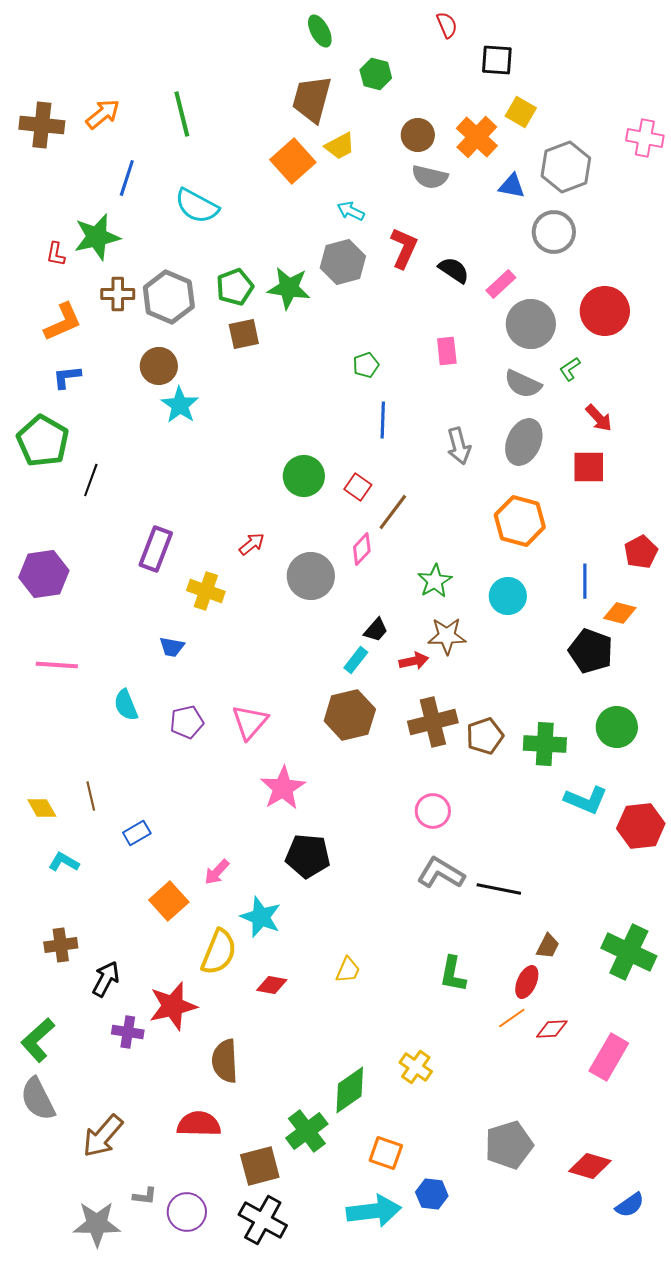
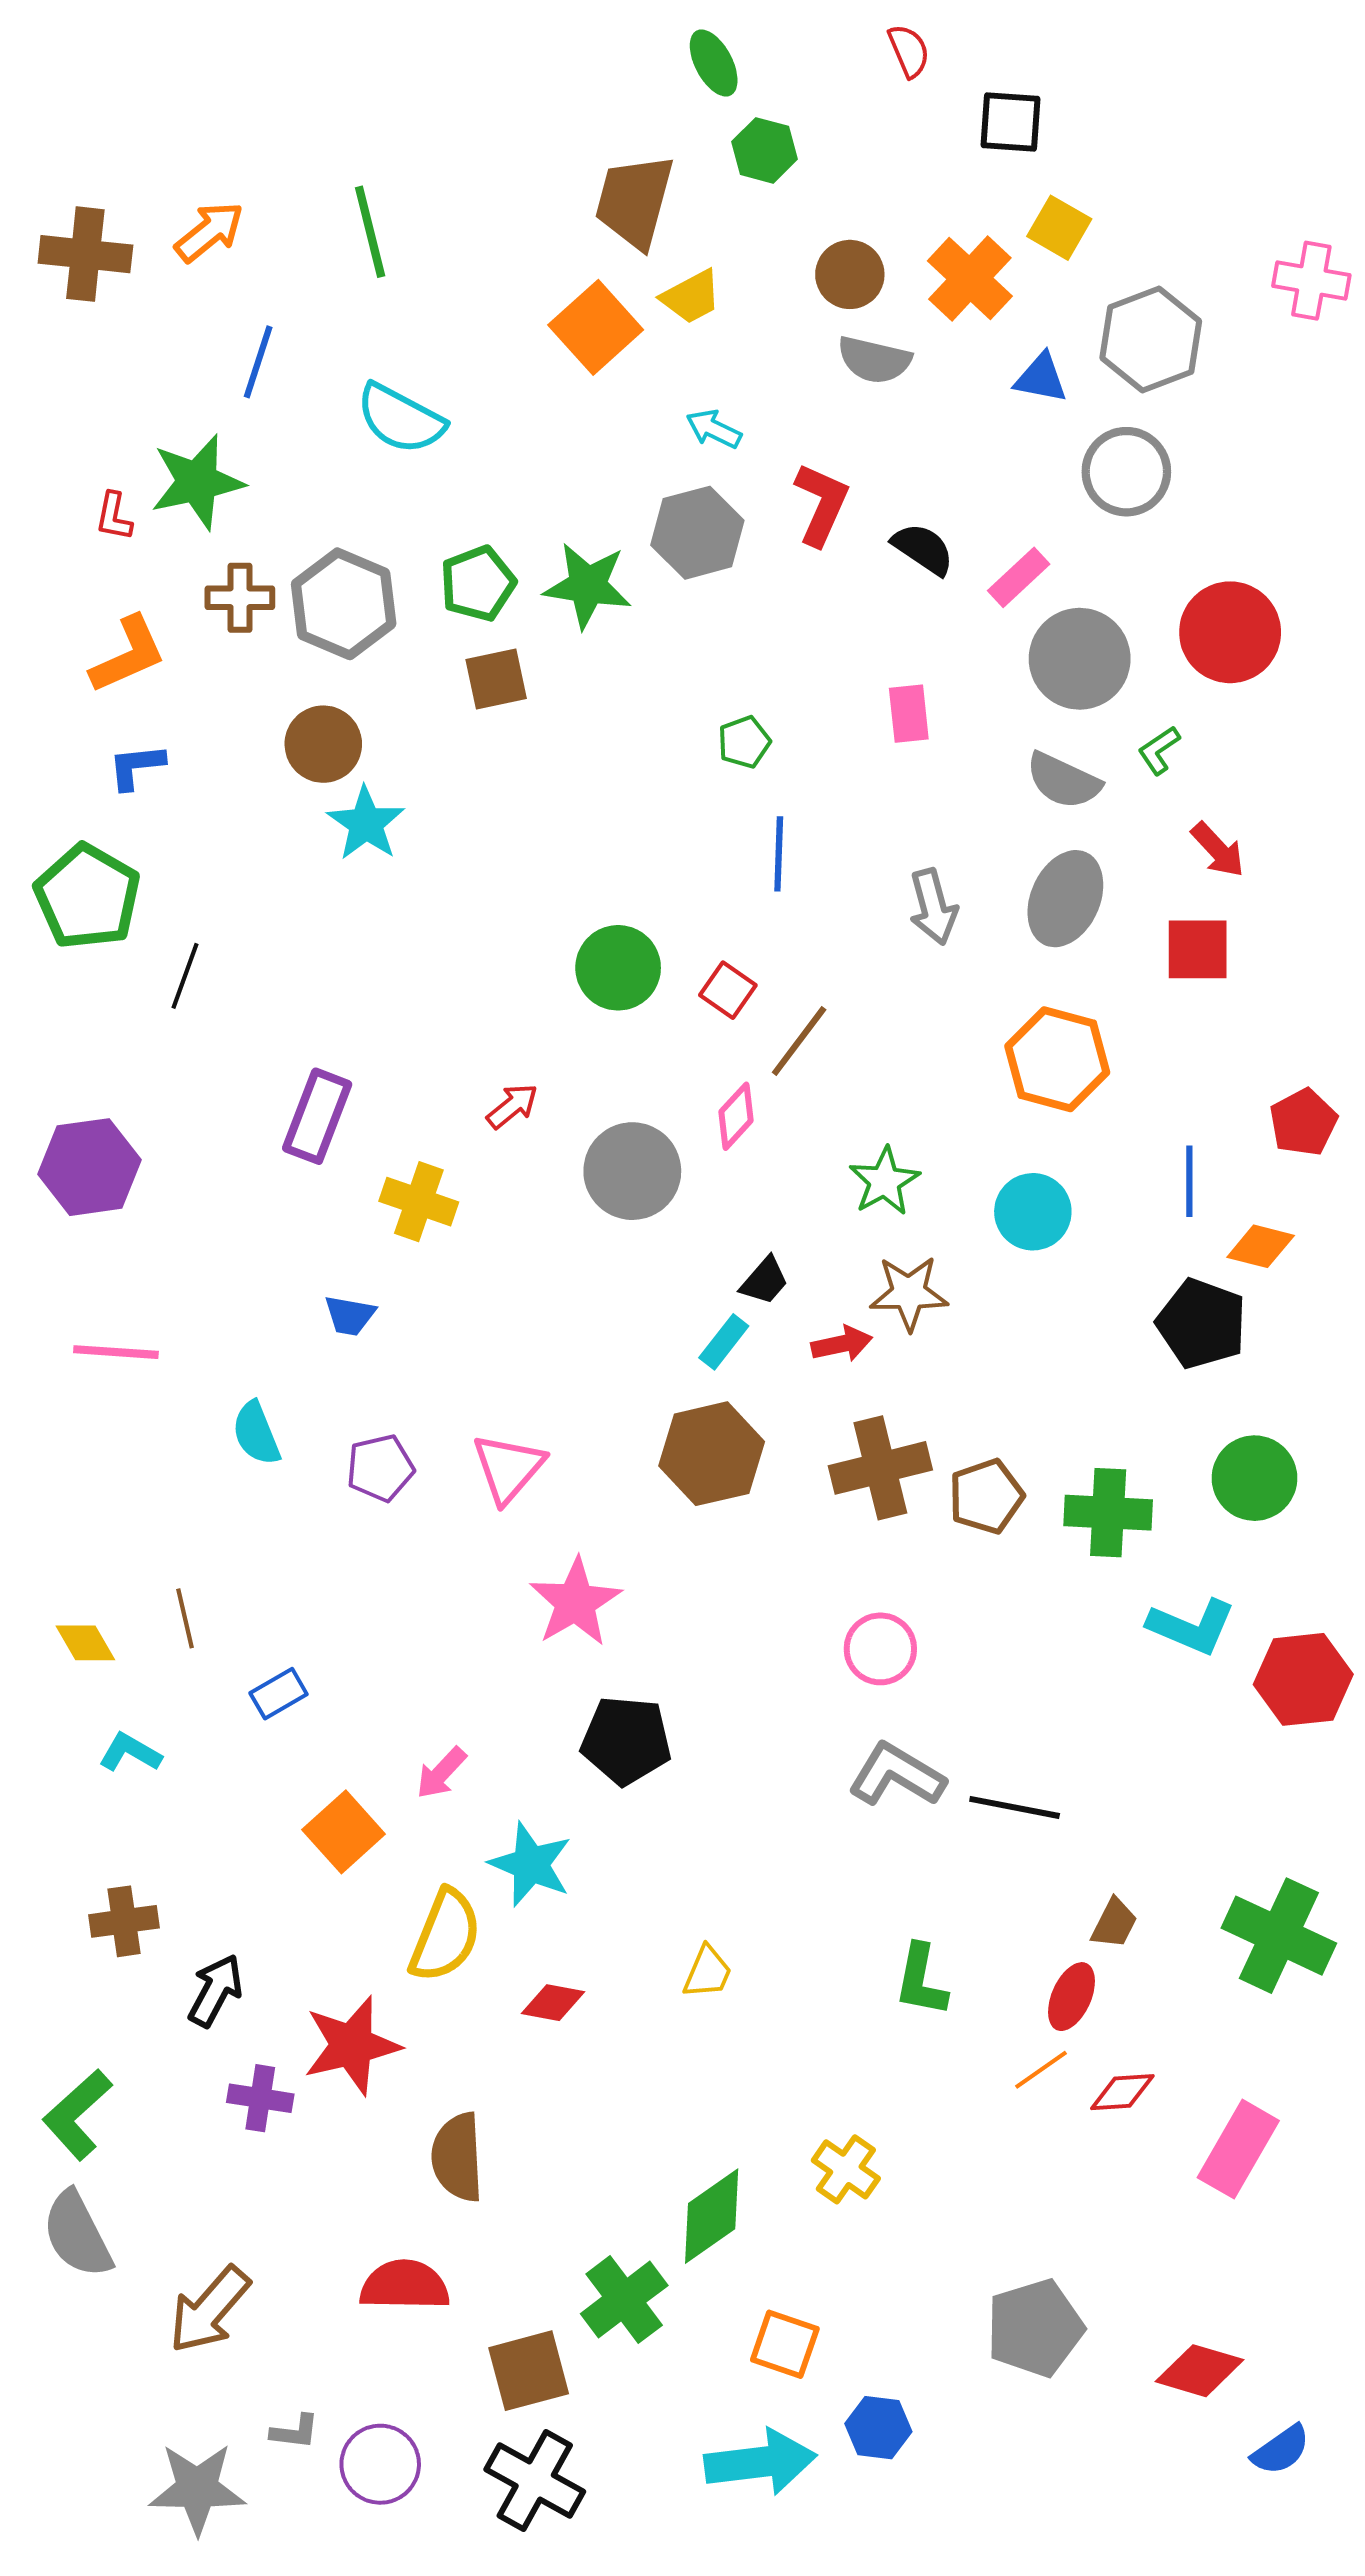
green ellipse: (320, 31) -> (714, 63), moved

